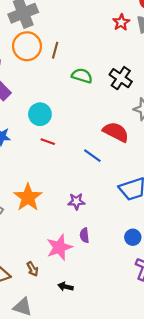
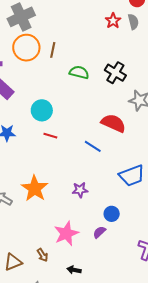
purple semicircle: (84, 235) -> (99, 232), moved, turned 56
blue circle: (133, 237) -> (112, 214), moved

